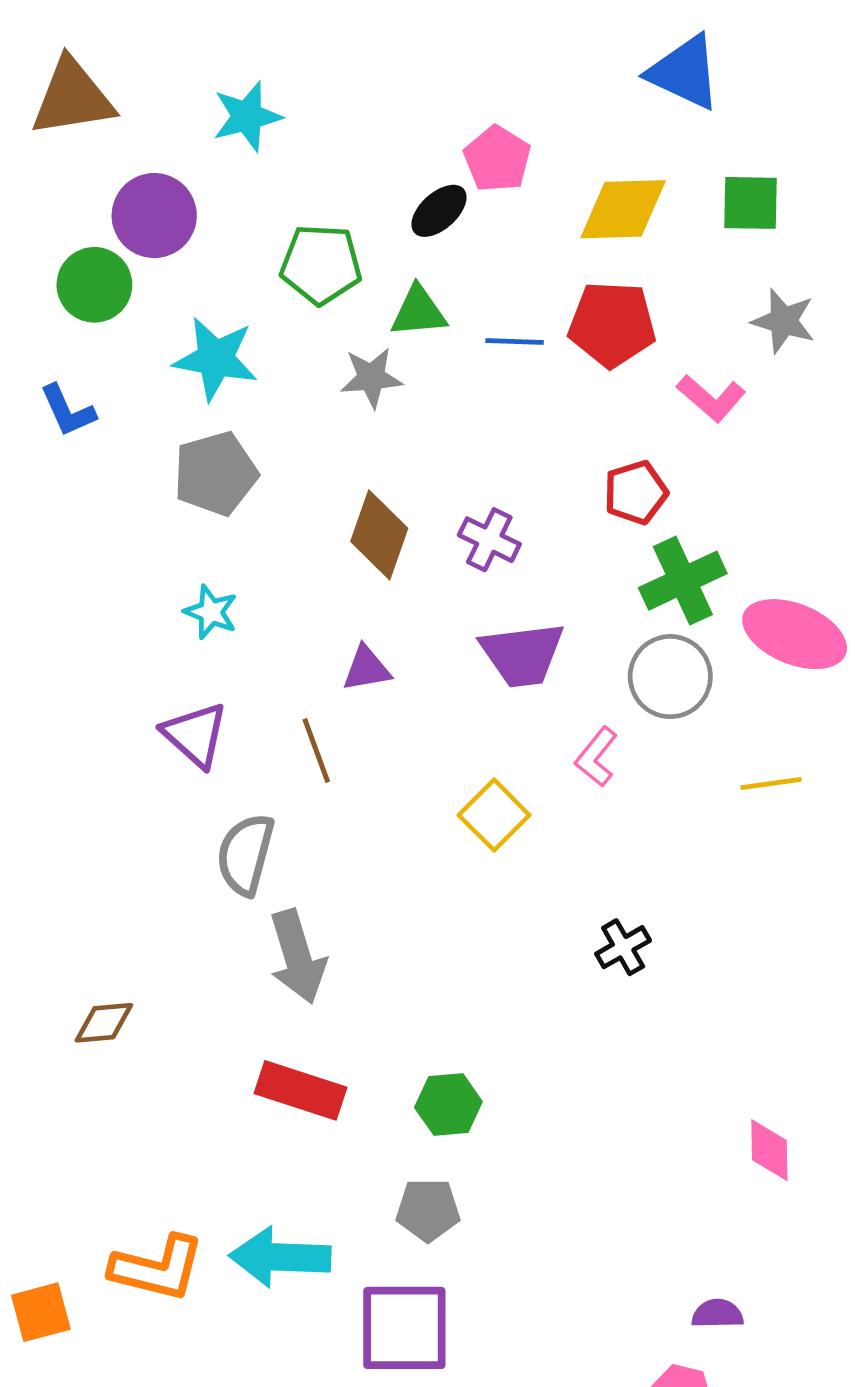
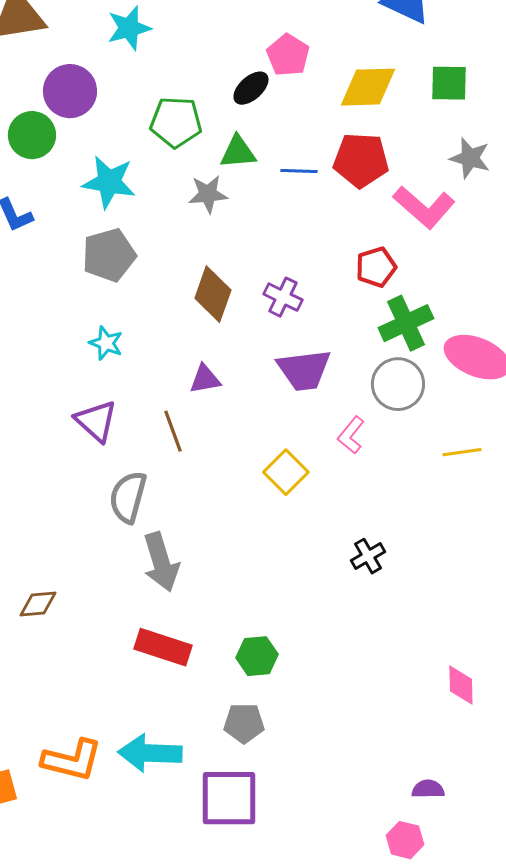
pink L-shape: (711, 398) -> (424, 207), size x1.4

